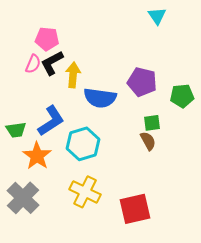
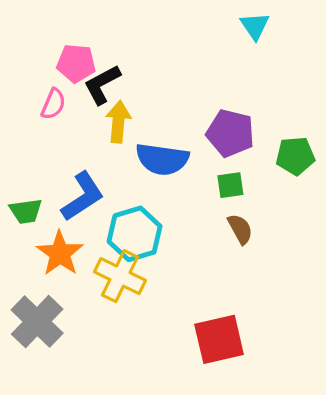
black L-shape: (52, 63) -> (102, 84), moved
green square: (152, 123) -> (230, 185), moved
yellow cross: (85, 192) -> (120, 276), moved

